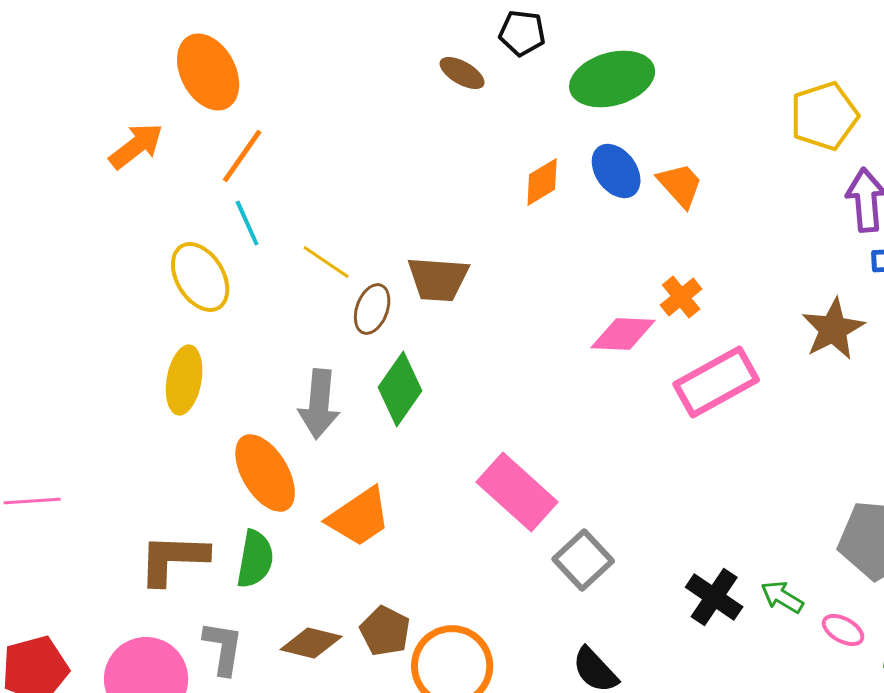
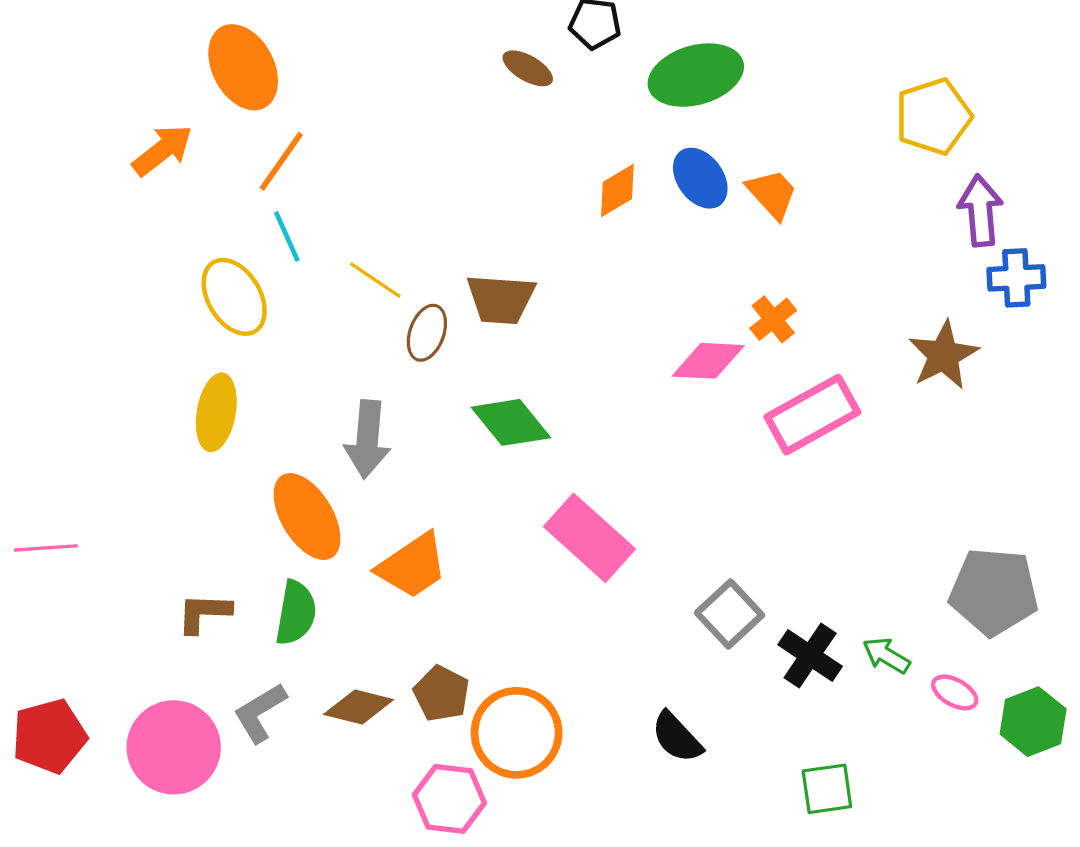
green diamond: (400, 389) -> (511, 422), moved, turned -74
brown L-shape: (173, 559) -> (204, 613), size x0.7
gray square: (583, 560) -> (729, 614), moved
gray L-shape: (223, 648) -> (260, 713), turned -130

